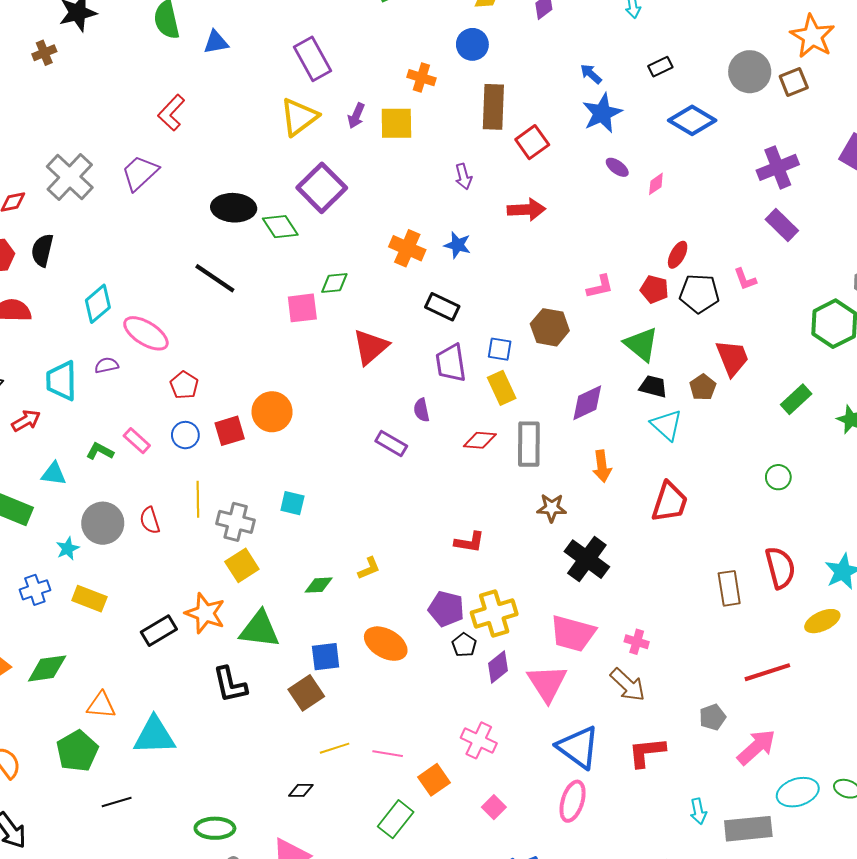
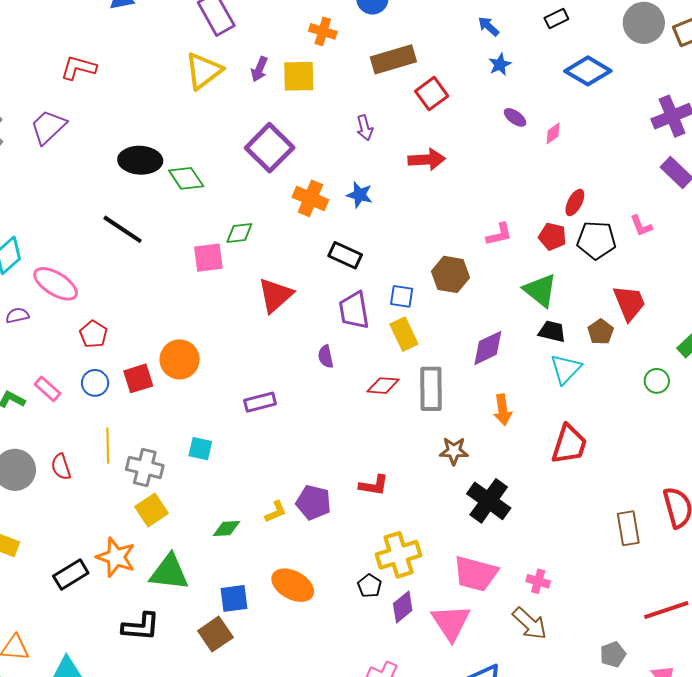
brown rectangle: (493, 107) -> (393, 59), turned 72
red L-shape: (171, 113) -> (78, 68), turned 63
blue star: (602, 113) -> (500, 65), size x0.6
purple square: (322, 188) -> (270, 148), moved
cyan triangle: (667, 425) -> (566, 369), turned 32
purple rectangle: (391, 443) -> (260, 402), moved, turned -44
green circle: (778, 477) -> (657, 381), moved
purple pentagon: (446, 609) -> (313, 502), moved
black L-shape: (230, 685) -> (141, 627), turned -72

